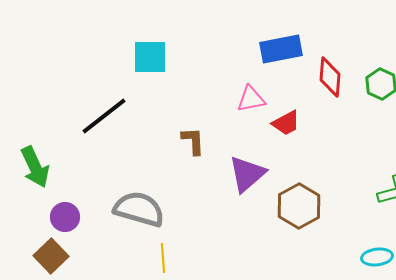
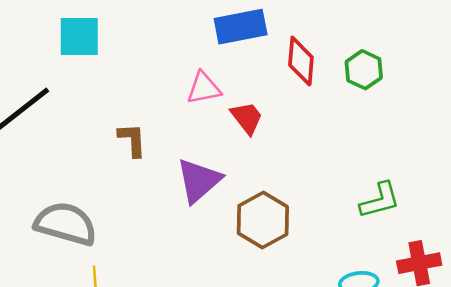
red trapezoid: (286, 123) -> (247, 118), turned -100

